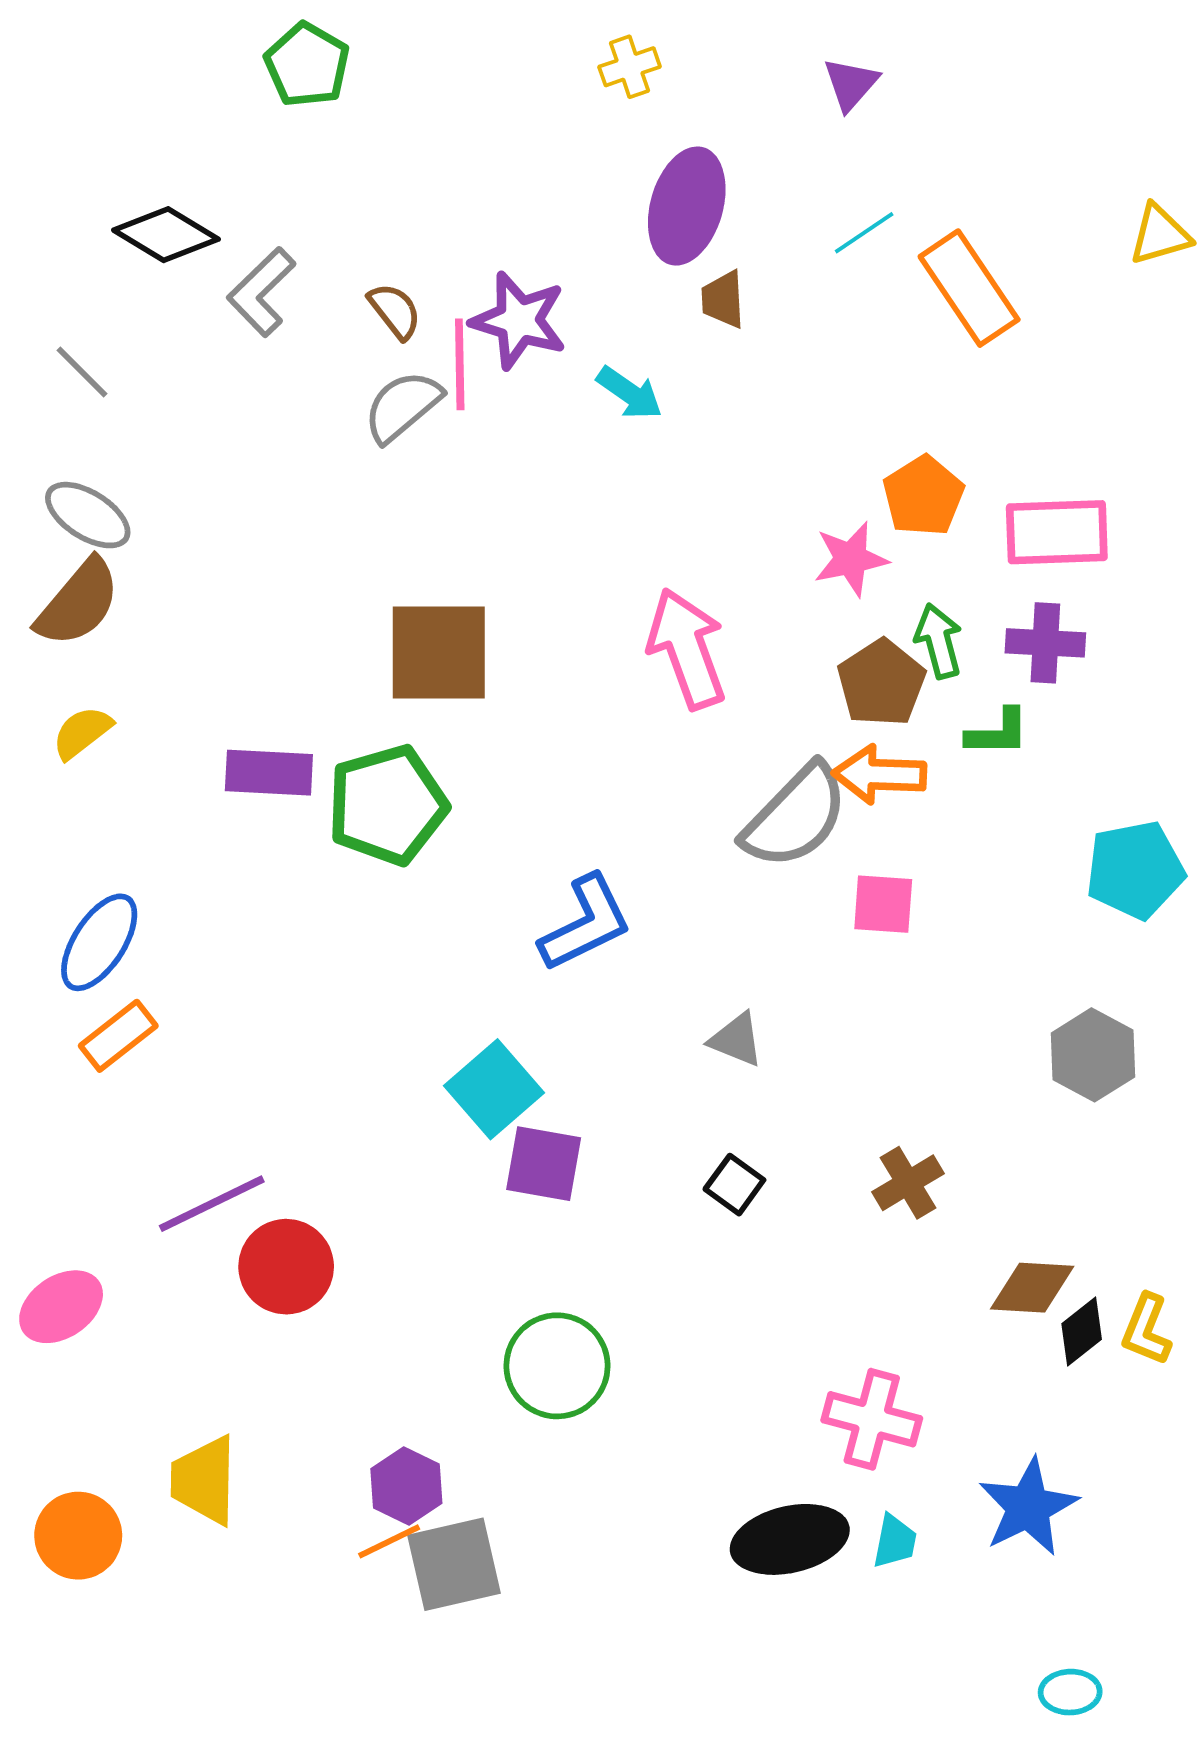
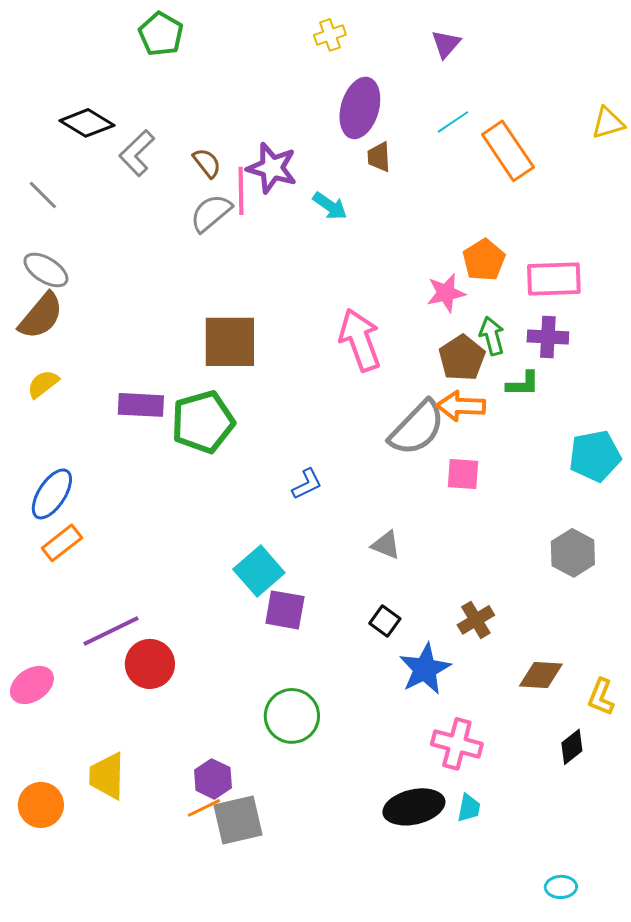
blue L-shape: (586, 923) -> (307, 484), size x0.6
black diamond: (1082, 1332) -> (572, 747), moved
blue star: (1028, 1507) -> (425, 669), moved

